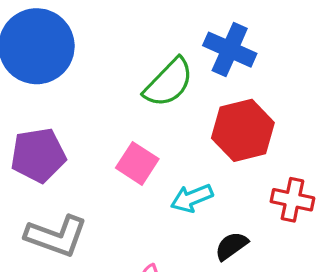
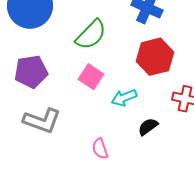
green semicircle: (169, 83) -> (91, 35), moved

